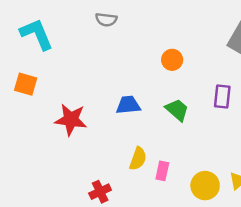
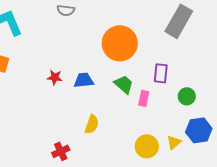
orange circle: (172, 60) -> (120, 43), size x2.0
red star: (71, 120) -> (55, 77), moved, size x0.6
pink rectangle: (162, 171) -> (144, 98), moved

